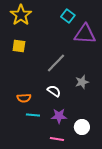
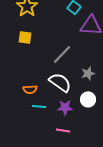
white semicircle: (54, 91) -> (60, 82), size x1.6
white circle: (82, 127) -> (88, 99), moved

